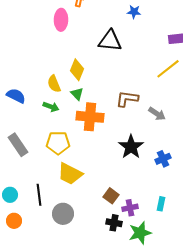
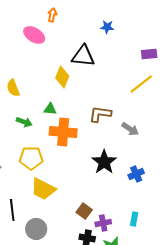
pink ellipse: (61, 20) -> (34, 35), turned -60
yellow diamond: (77, 70) -> (62, 77), moved
yellow semicircle: (54, 84) -> (13, 88), moved
green triangle: (77, 94) -> (50, 109), turned -40

